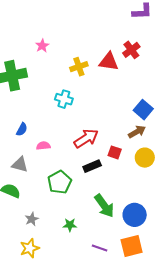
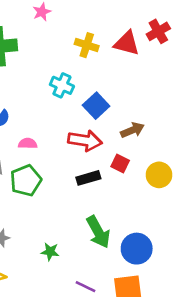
yellow cross: (79, 67) -> (87, 45), turned 30
blue square: (143, 110) -> (96, 106), moved
brown arrow: (137, 132) -> (132, 130), moved
red arrow: (86, 138) -> (85, 141), turned 35
green pentagon: (59, 182) -> (26, 180), moved

